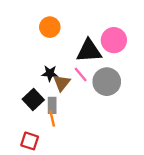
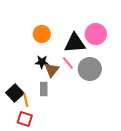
orange circle: (50, 27) -> (42, 34), moved
black square: (33, 99) -> (15, 93), moved
orange line: (52, 118) -> (26, 100), moved

